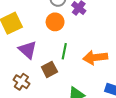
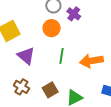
brown square: (49, 69) -> (50, 90), moved

